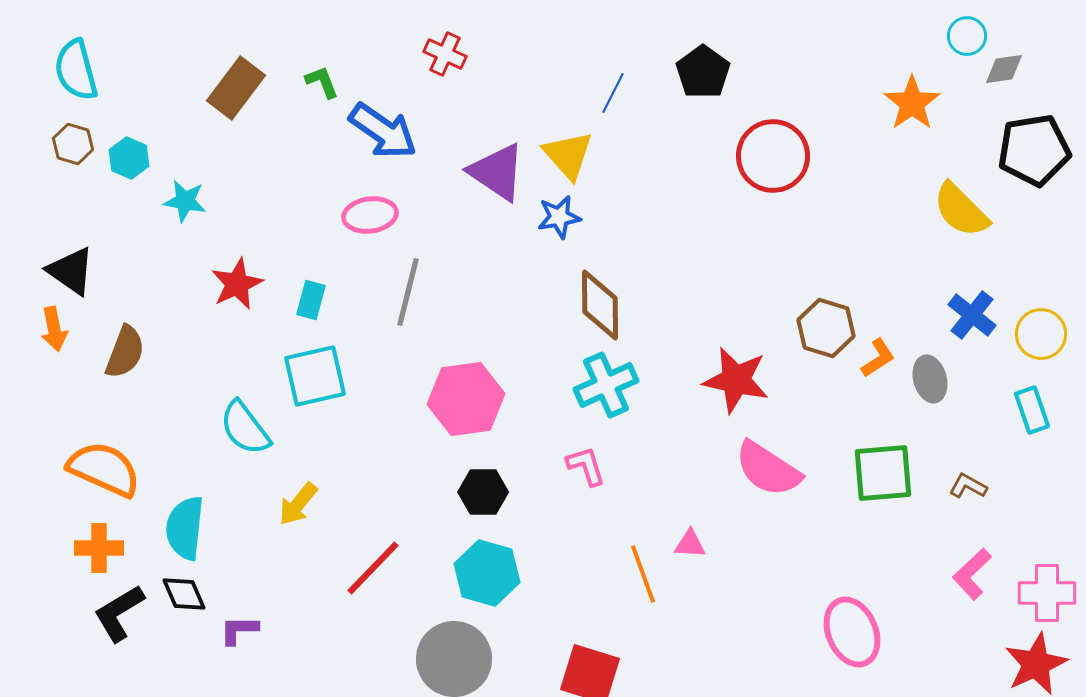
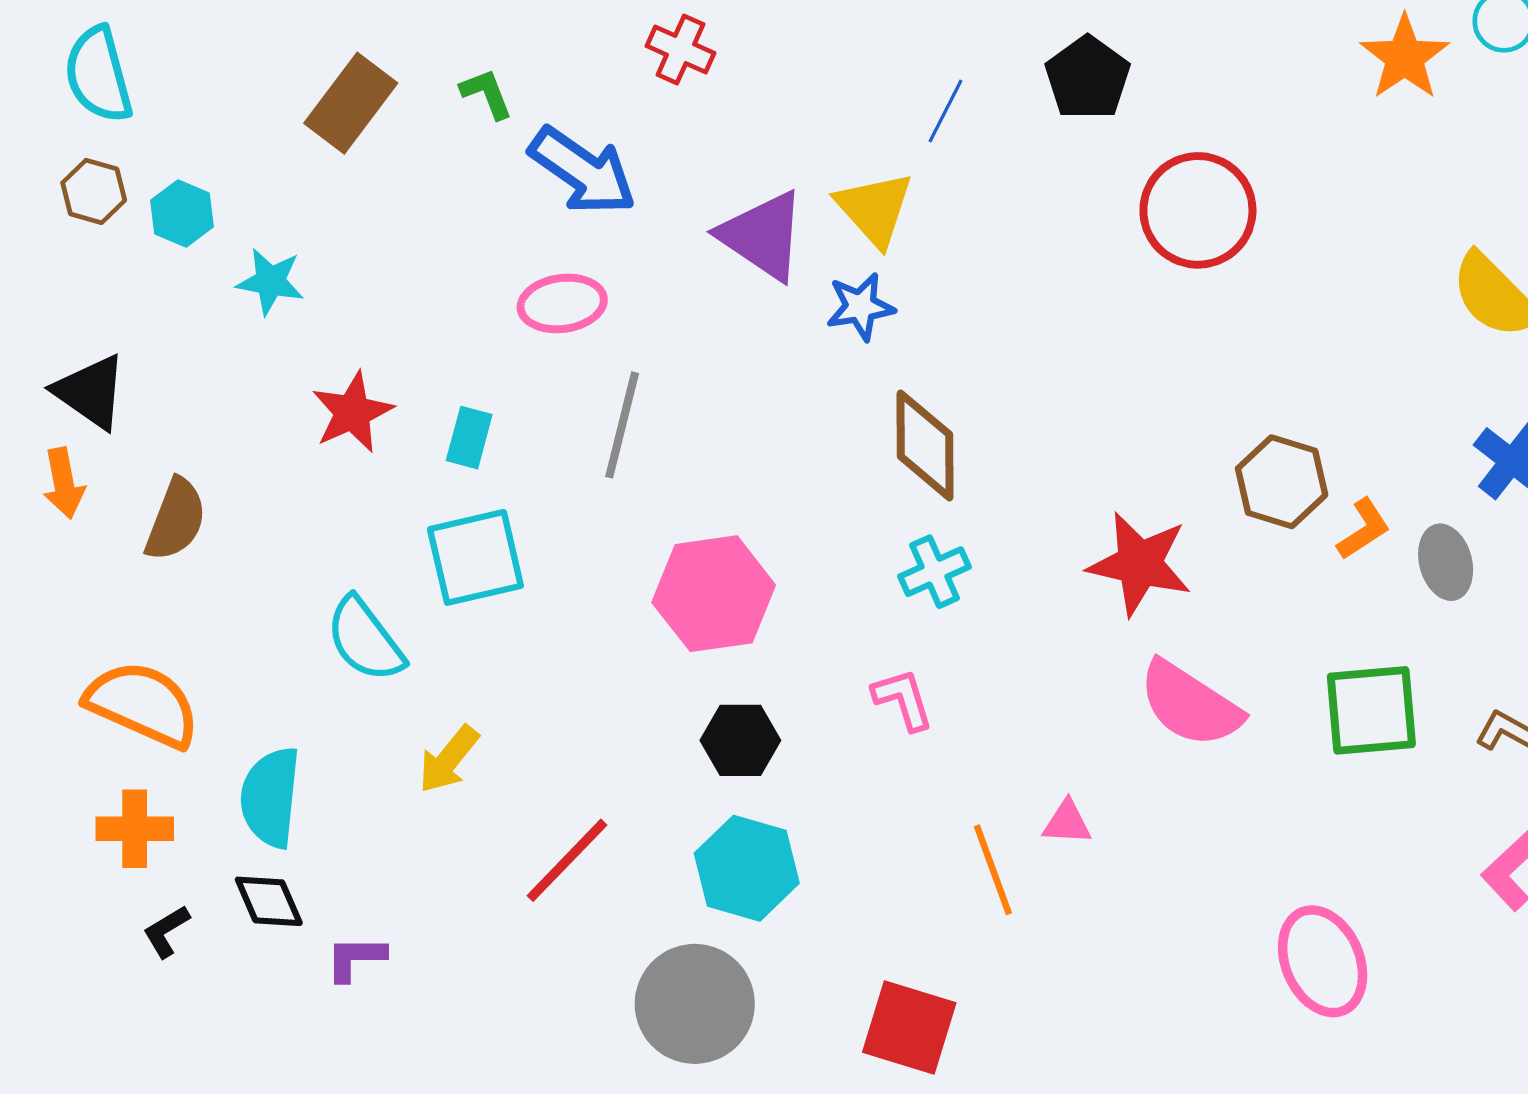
orange star: (912, 103) -> (1405, 57), moved
cyan cross: (606, 385) -> (934, 572), size x0.7
black L-shape: (119, 613) -> (166, 931), size x0.6

